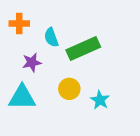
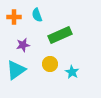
cyan semicircle: (51, 37) -> (37, 15), moved
cyan triangle: (22, 97) -> (16, 70), turned -35

